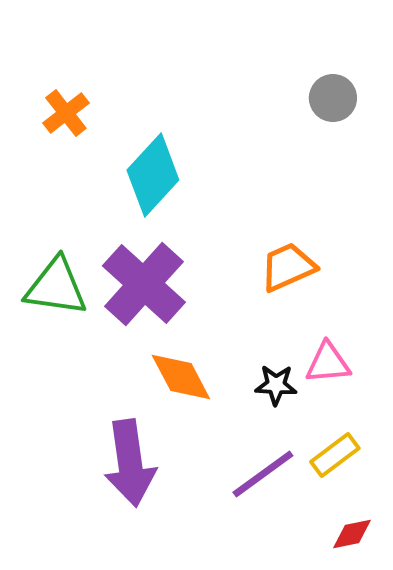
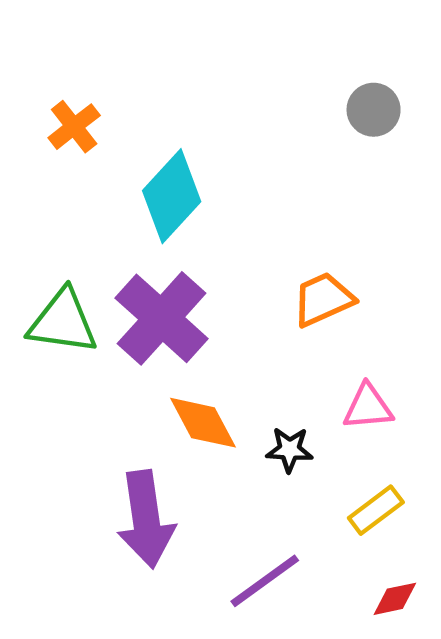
black star: (276, 385) -> (289, 450), moved
purple line: (263, 474) -> (265, 581), moved

